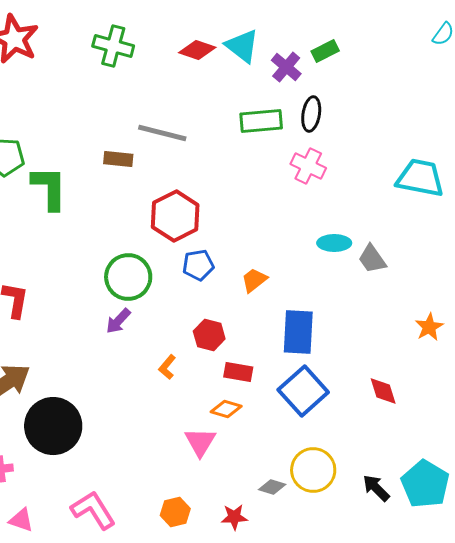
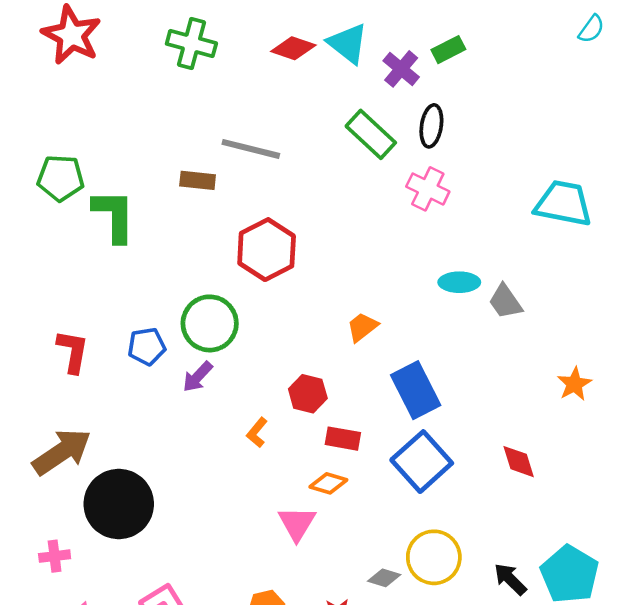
green rectangle: (261, 121) -> (371, 134), turned 48
blue pentagon: (198, 265) -> (147, 346), moved
blue rectangle: (298, 332) -> (416, 390), turned -30

